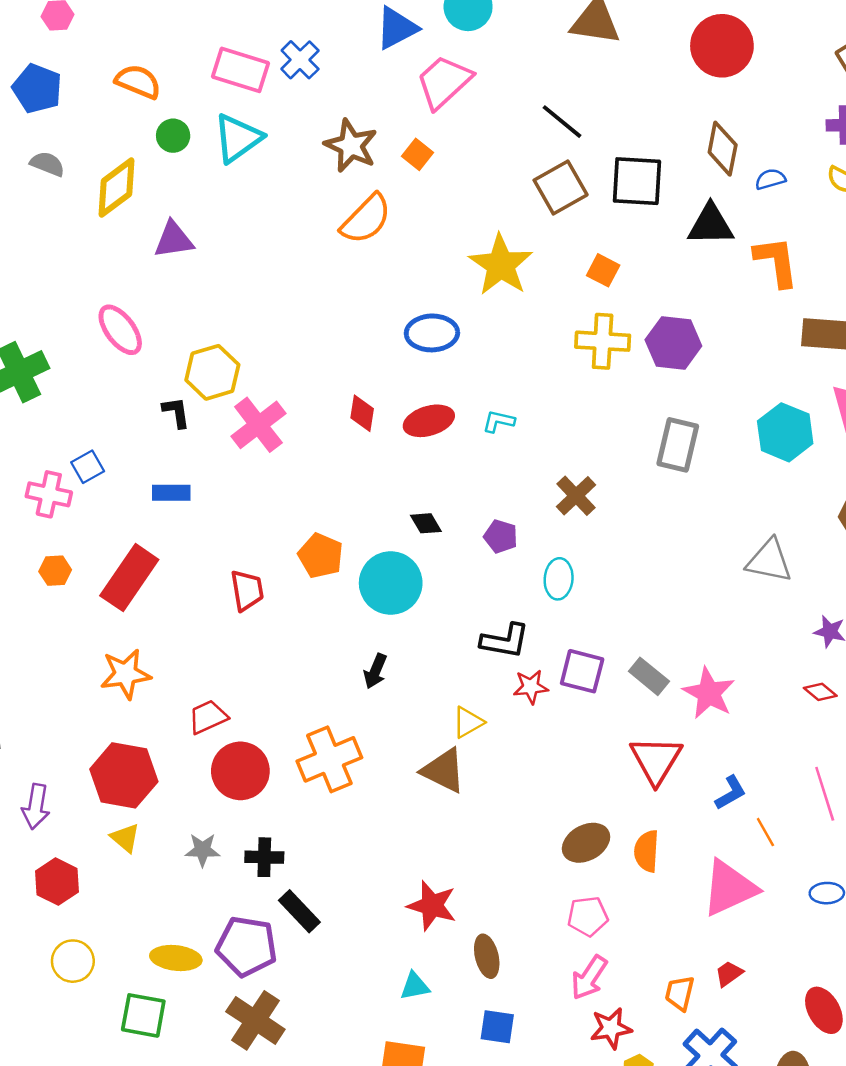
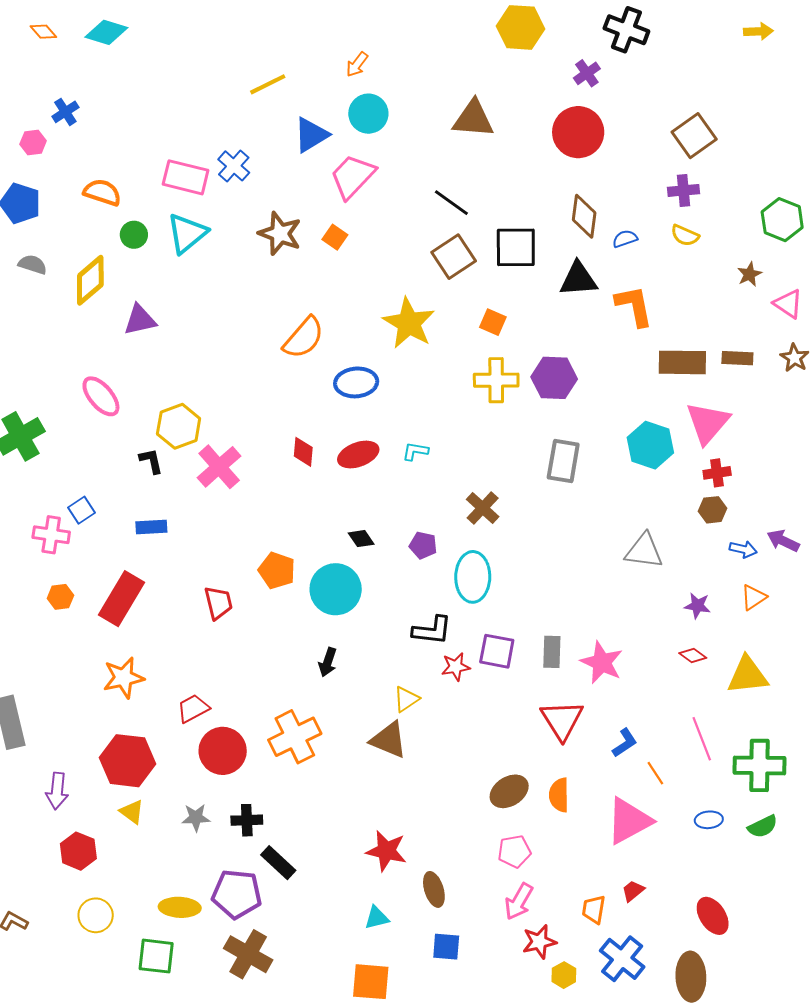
orange semicircle: (366, 219) -> (304, 338), moved
cyan ellipse: (559, 579) -> (473, 577), size x1.5
gray rectangle: (649, 676) -> (552, 652), turned 56

